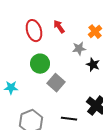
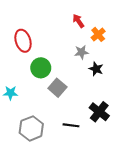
red arrow: (59, 27) -> (78, 21), moved
red ellipse: (34, 31) -> (23, 41), moved

